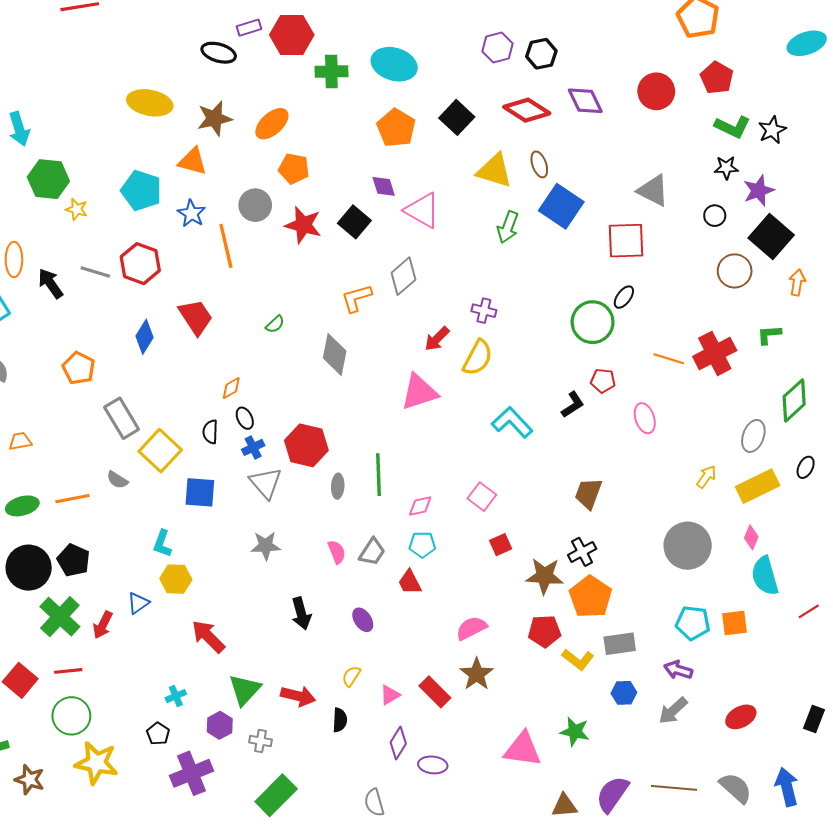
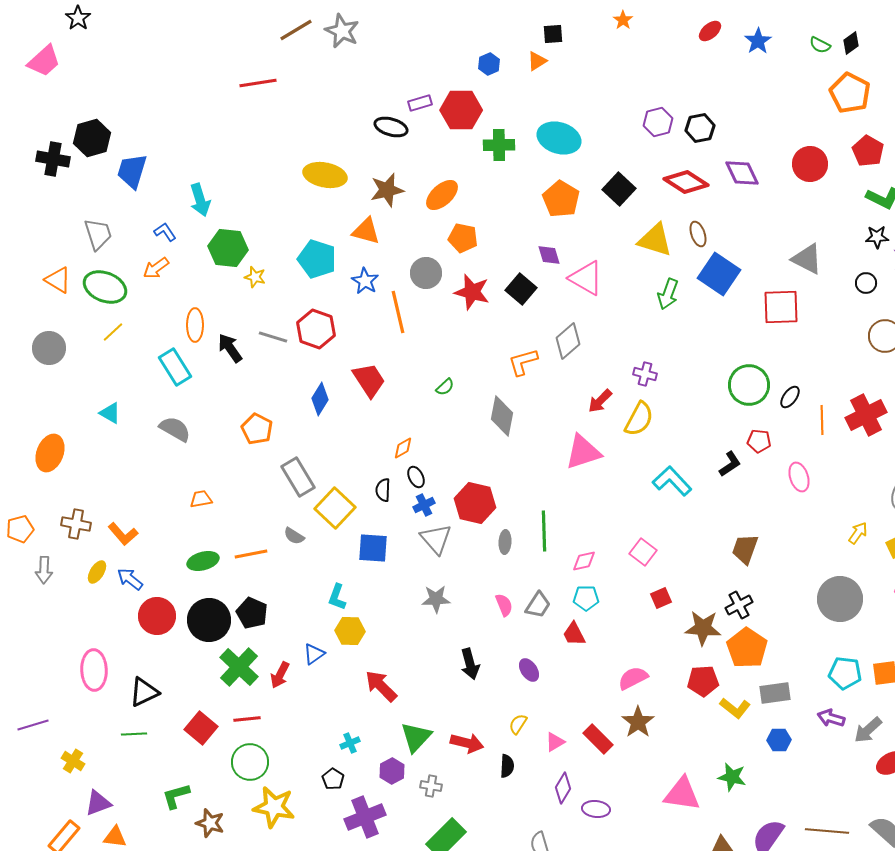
black ellipse: (624, 297) -> (790, 397), moved
orange line: (669, 359) -> (822, 420), turned 72
gray arrow: (673, 711) -> (868, 730), moved

